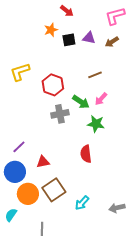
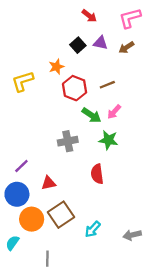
red arrow: (67, 11) -> (89, 16), moved
orange star: (51, 30) -> (56, 67), moved
black square: (69, 40) -> (78, 45), turned -32
red hexagon: (53, 85) -> (75, 88), moved
gray cross: (60, 114) -> (68, 141), moved

